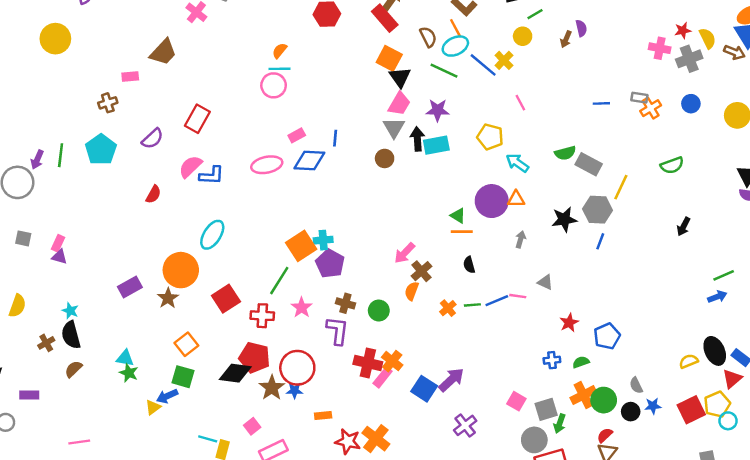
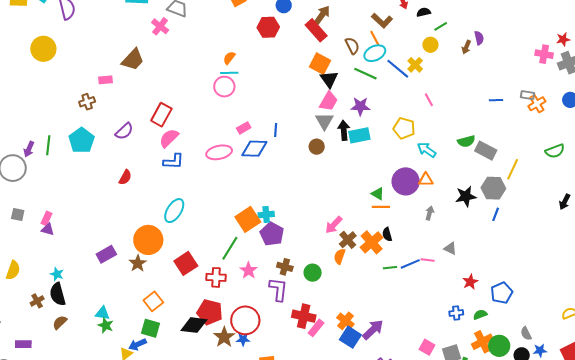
pink semicircle: (190, 167) -> (169, 138), moved
orange cross: (448, 308) -> (372, 242), moved, size x1.6
orange cross: (392, 361) -> (345, 321), moved

